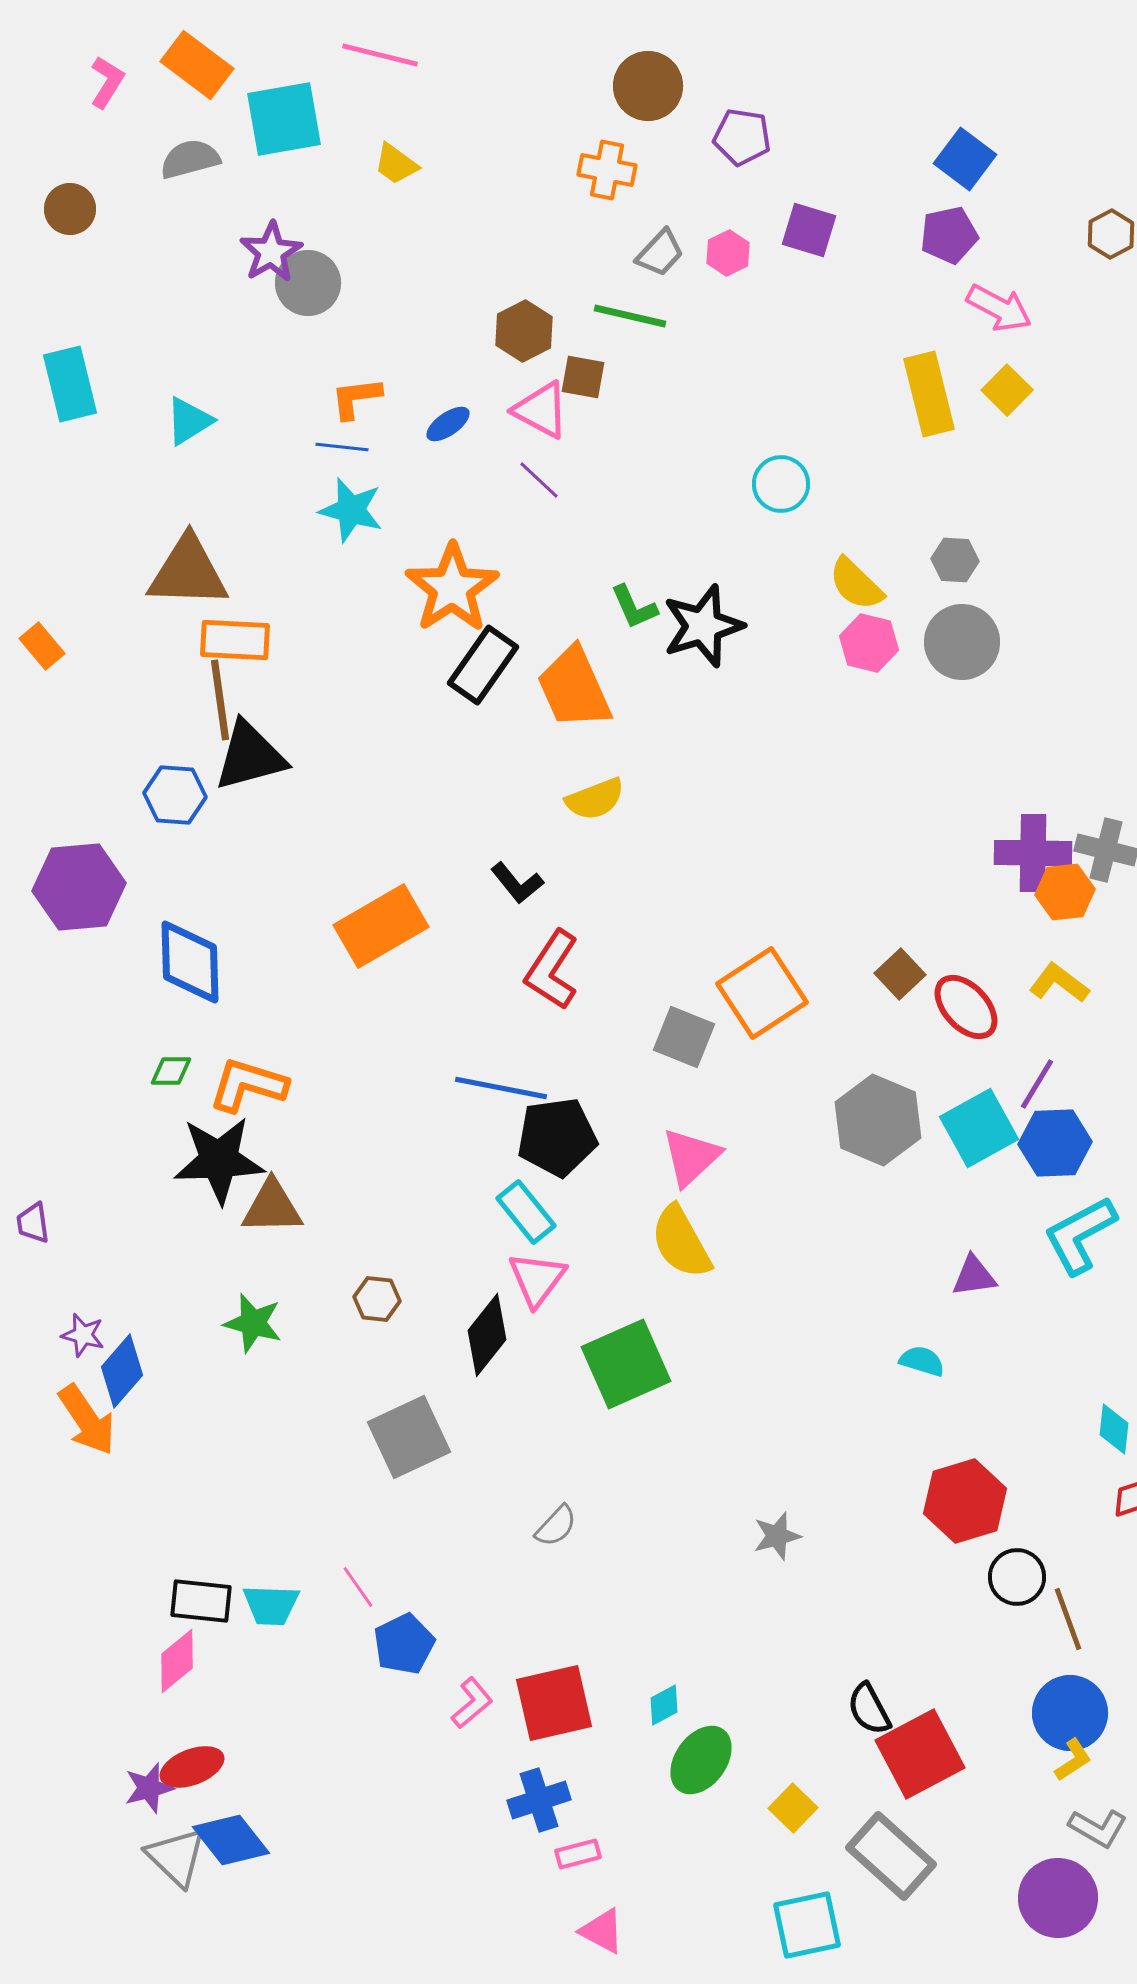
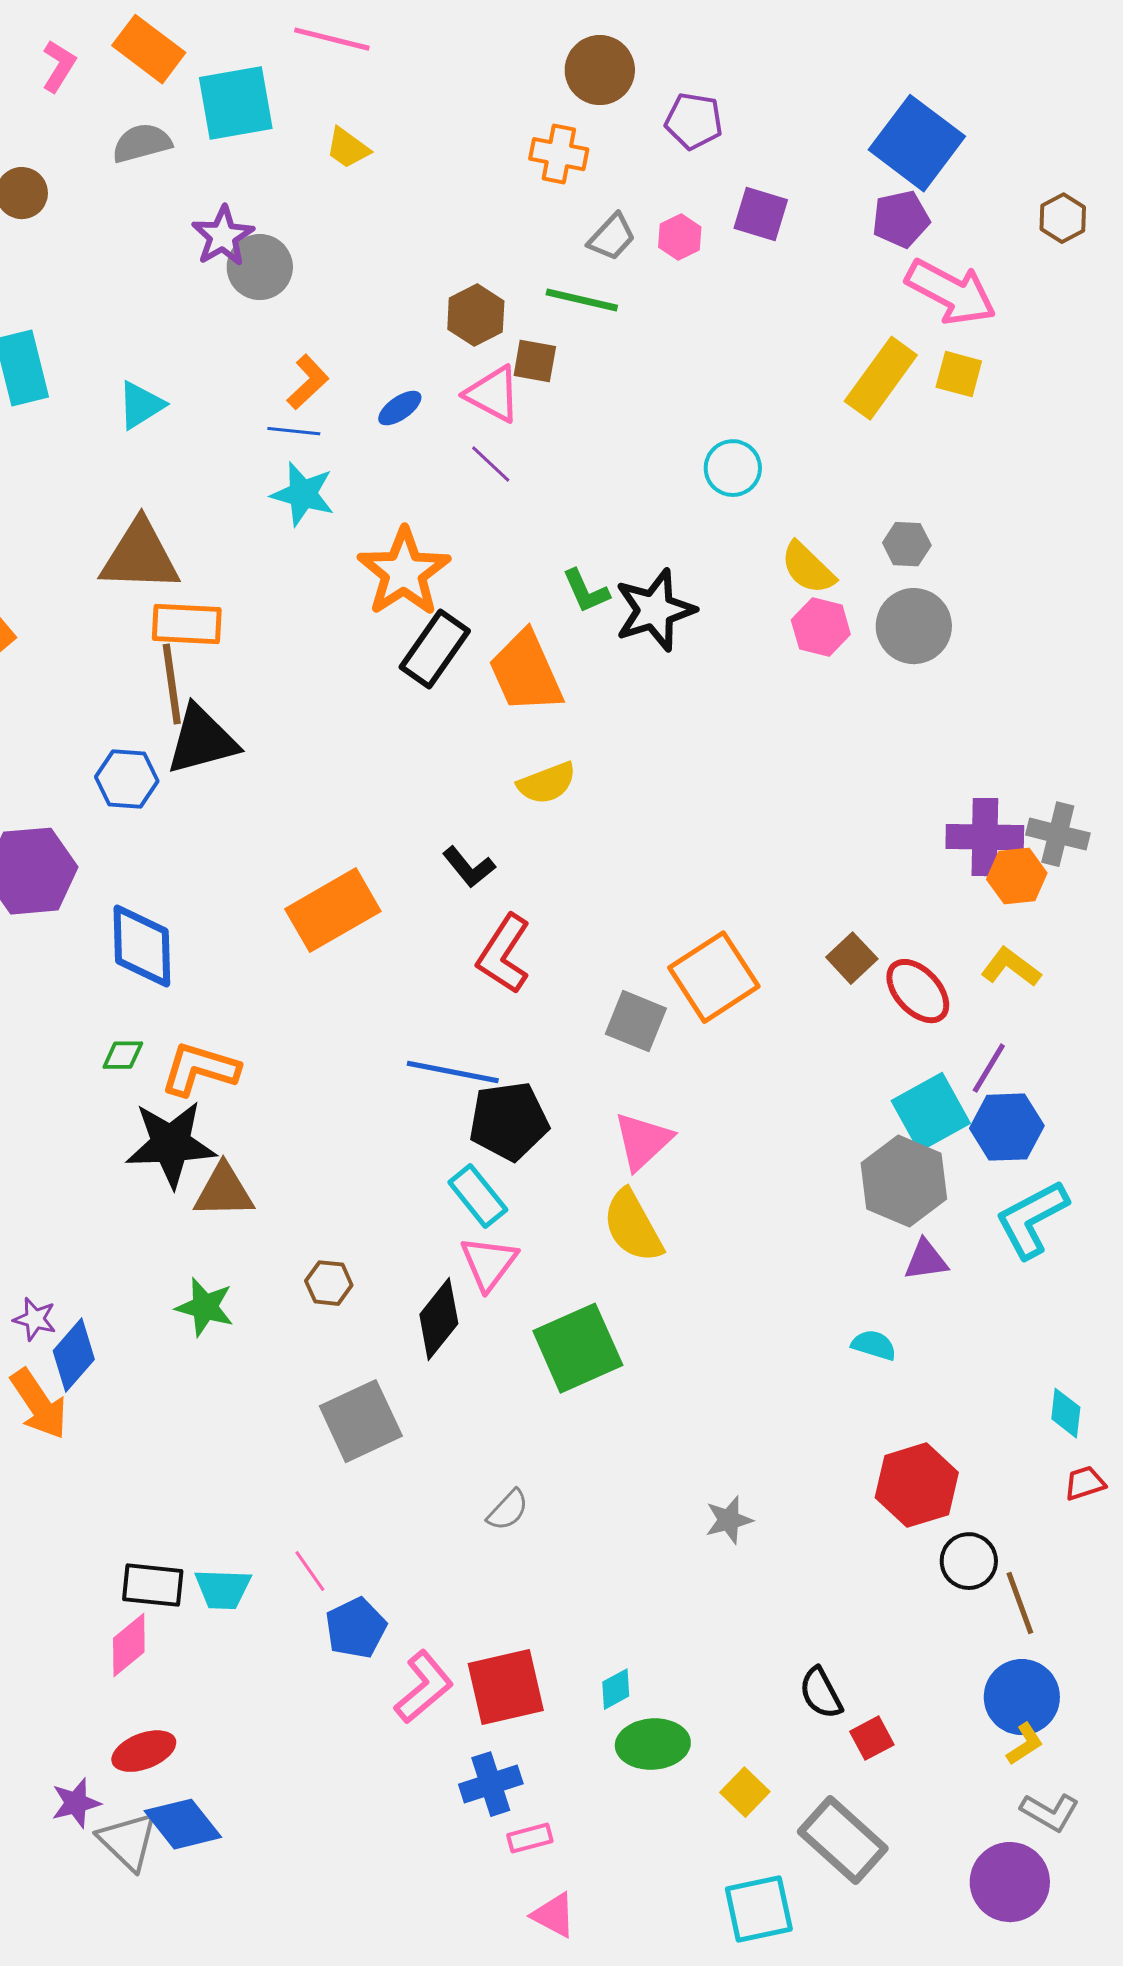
blue square: (965, 159) -> (917, 143), size x1.5
pink arrow: (999, 308) -> (951, 292), size x1.4
yellow square: (1007, 390) -> (959, 374), turned -30
yellow rectangle: (929, 394) -> (881, 378), turned 50
orange L-shape: (356, 398) -> (308, 382), turned 144
gray hexagon: (878, 1120) -> (904, 1181), moved
pink L-shape: (472, 1703) -> (424, 1687), size x1.4
red square: (920, 1754) -> (872, 1738), size x0.5
green ellipse: (701, 1760) -> (653, 1744), turned 50
purple star: (149, 1788) -> (76, 1803), moved

